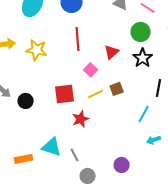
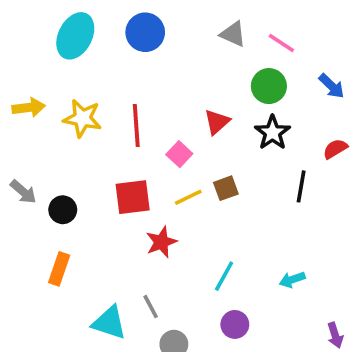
red line: (78, 39) -> (136, 125), moved
cyan line: (144, 114) -> (224, 276), moved
cyan triangle: (52, 147) -> (109, 323), moved
orange rectangle: (24, 159) -> (59, 269), moved, turned -60

